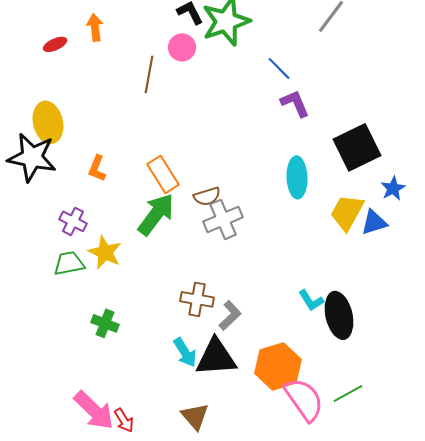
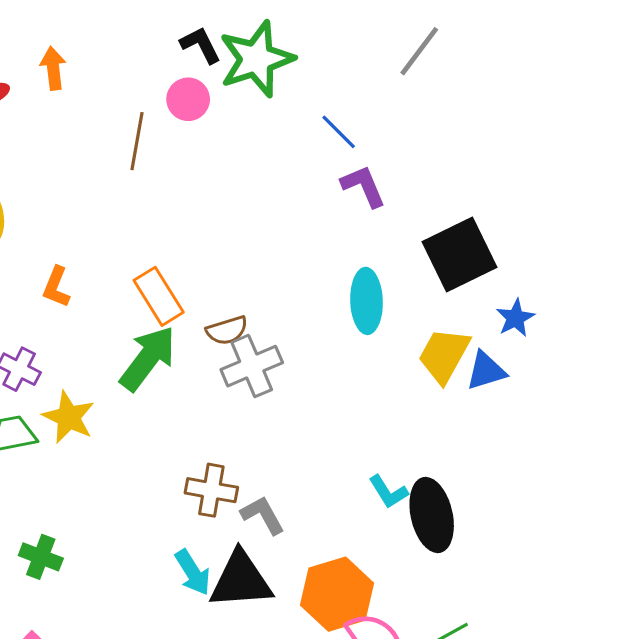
gray L-shape: (230, 315) -> (263, 515), turned -76
green cross: (105, 323) -> (41, 557), moved

